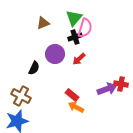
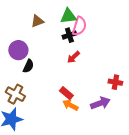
green triangle: (74, 18) -> (68, 16), turned 42
purple circle: (55, 54) -> (18, 50), moved
purple arrow: (107, 89) -> (100, 103), moved

